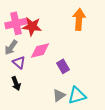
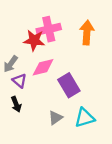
pink cross: (16, 23) -> (49, 29), moved
purple rectangle: (63, 66) -> (69, 85), size x1.5
gray triangle: (59, 95) -> (55, 118), moved

